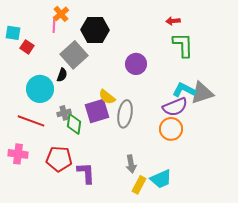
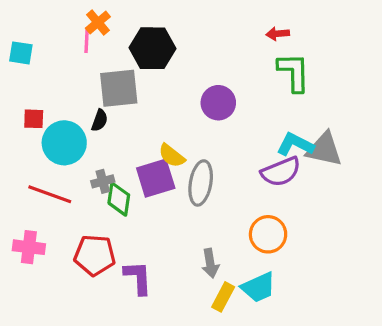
red square: (27, 47) -> (34, 119), moved, turned -32
gray square: (74, 55) -> (119, 88), turned 36
gray triangle: (202, 93) -> (324, 149), turned 30
orange circle: (171, 129) -> (268, 234), moved

